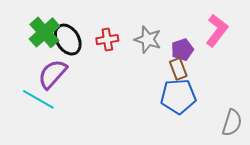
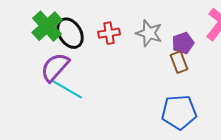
blue pentagon: (178, 96) -> (179, 112), moved
cyan line: (38, 99) -> (67, 89), moved

